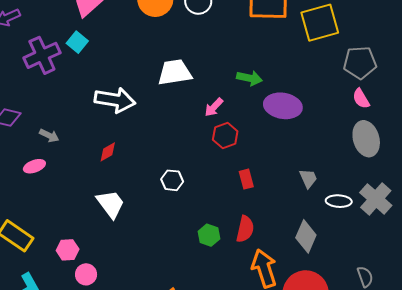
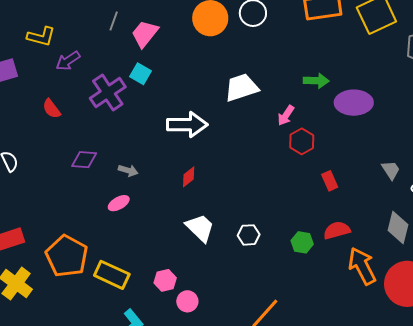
white hexagon: (172, 180) -> (249, 235), moved
red semicircle: (245, 229) -> (337, 230), turned -108

